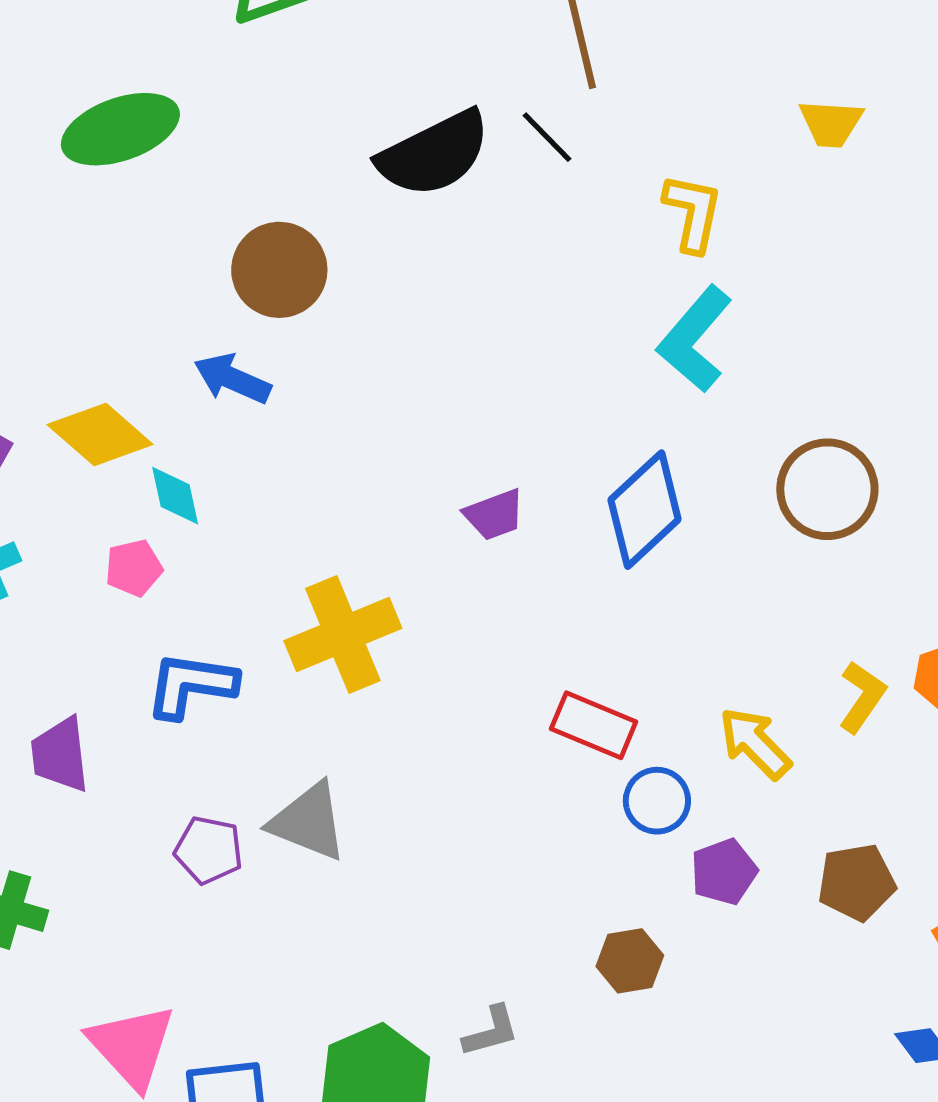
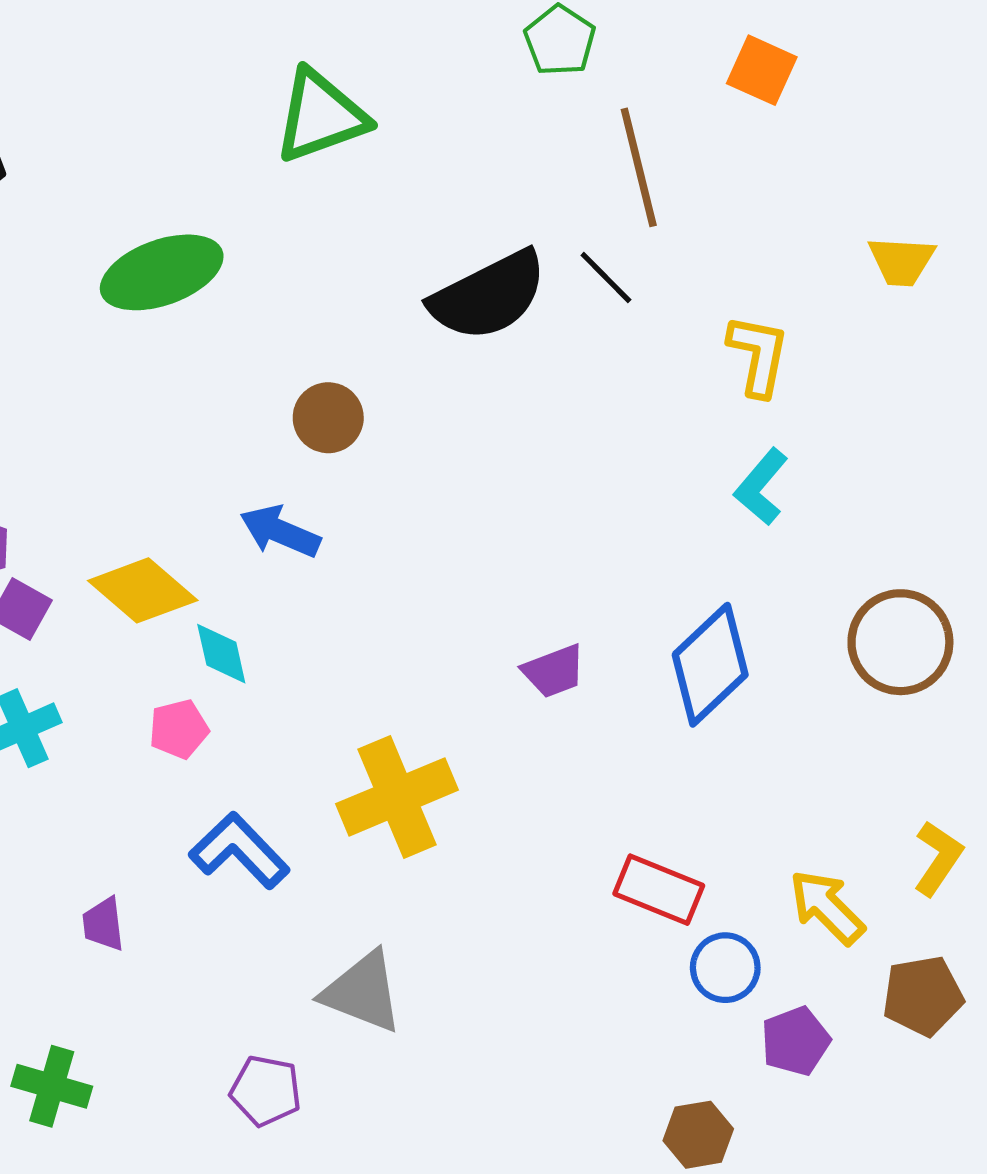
brown circle: (279, 270) -> (328, 418), size x0.7
cyan L-shape: (695, 339) -> (761, 487), size x0.7
blue L-shape: (191, 685) -> (239, 851), turned 38
purple trapezoid: (60, 755) -> (103, 924), size x0.7
purple pentagon: (209, 850) -> (266, 1091), moved
brown pentagon: (857, 882) -> (923, 996), moved

